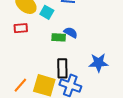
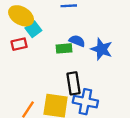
cyan square: (47, 12) -> (33, 29), moved, turned 32
blue star: (98, 63) -> (102, 49), moved, turned 30

